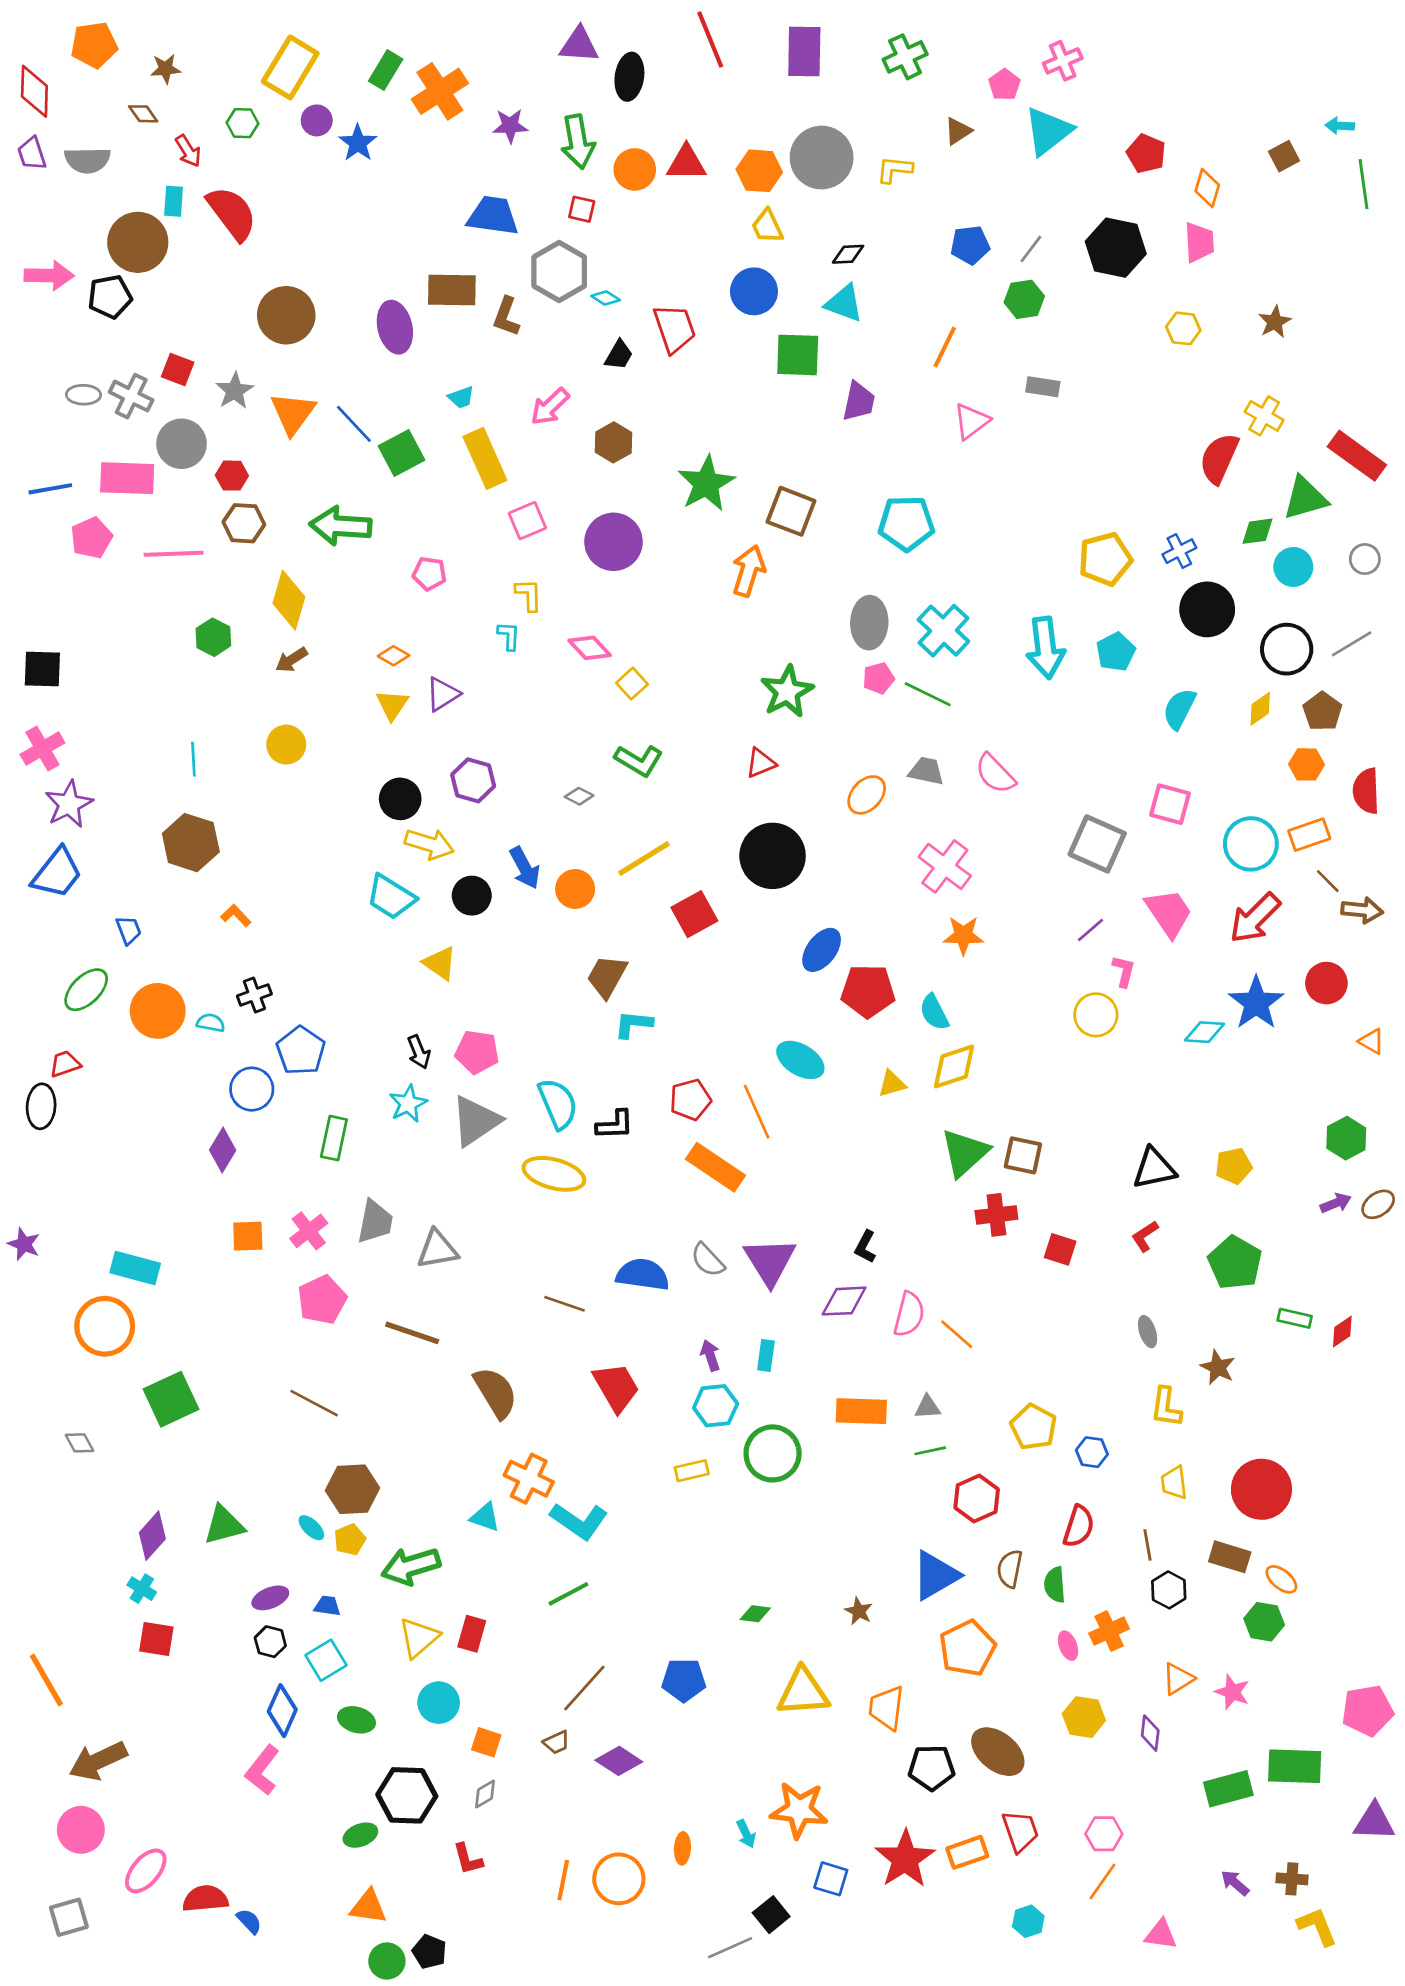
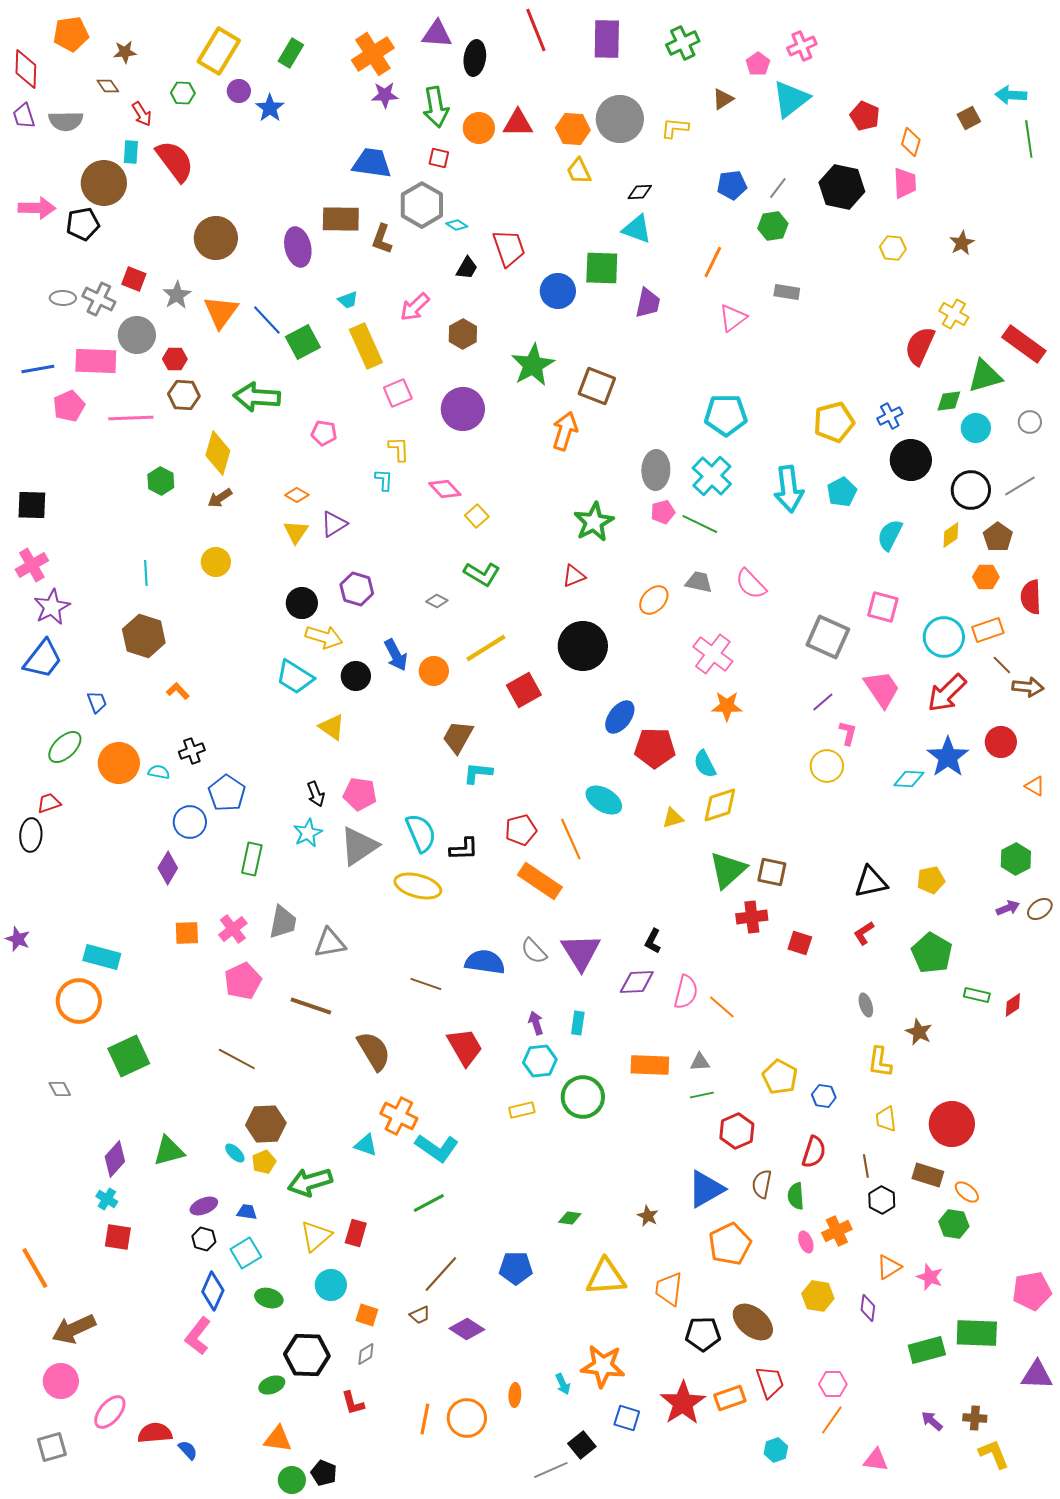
orange cross: (440, 91) -> (373, 54), moved
cyan arrow: (1340, 126) -> (1011, 95), size x1.4
blue circle: (754, 291) -> (558, 291), moved
cyan pentagon: (906, 523) -> (726, 415), moved

